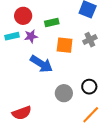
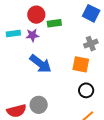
red circle: (23, 16) -> (36, 15), moved
orange square: (65, 45) -> (81, 64), moved
gray circle: (64, 93) -> (39, 105), moved

